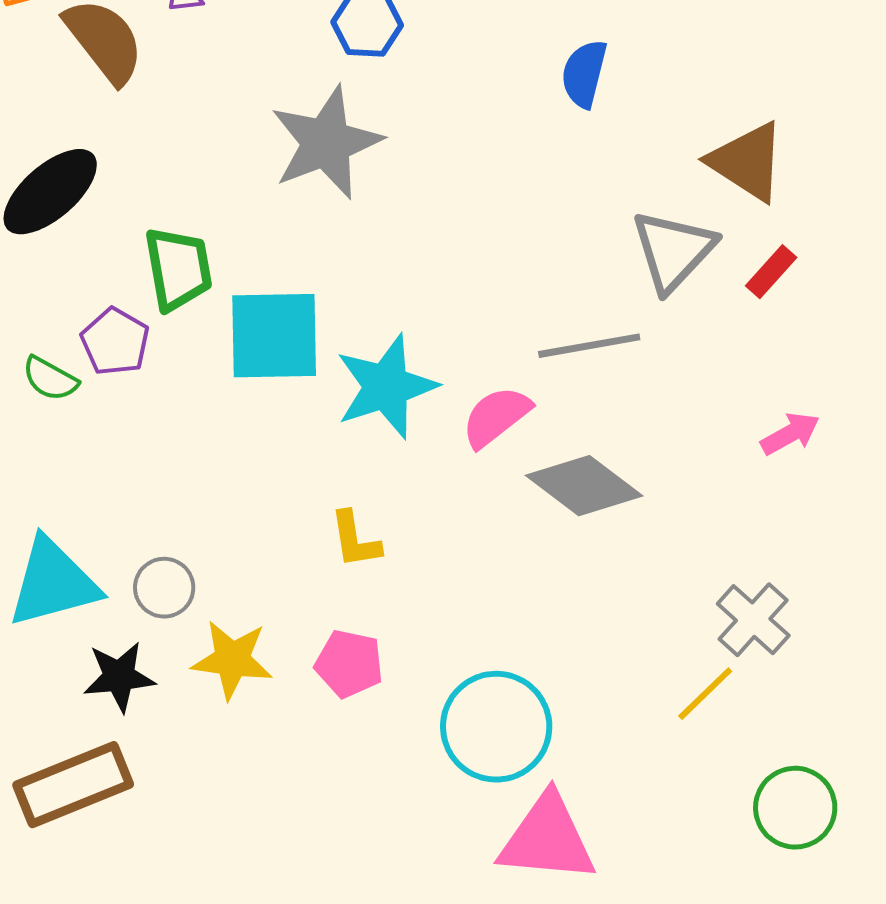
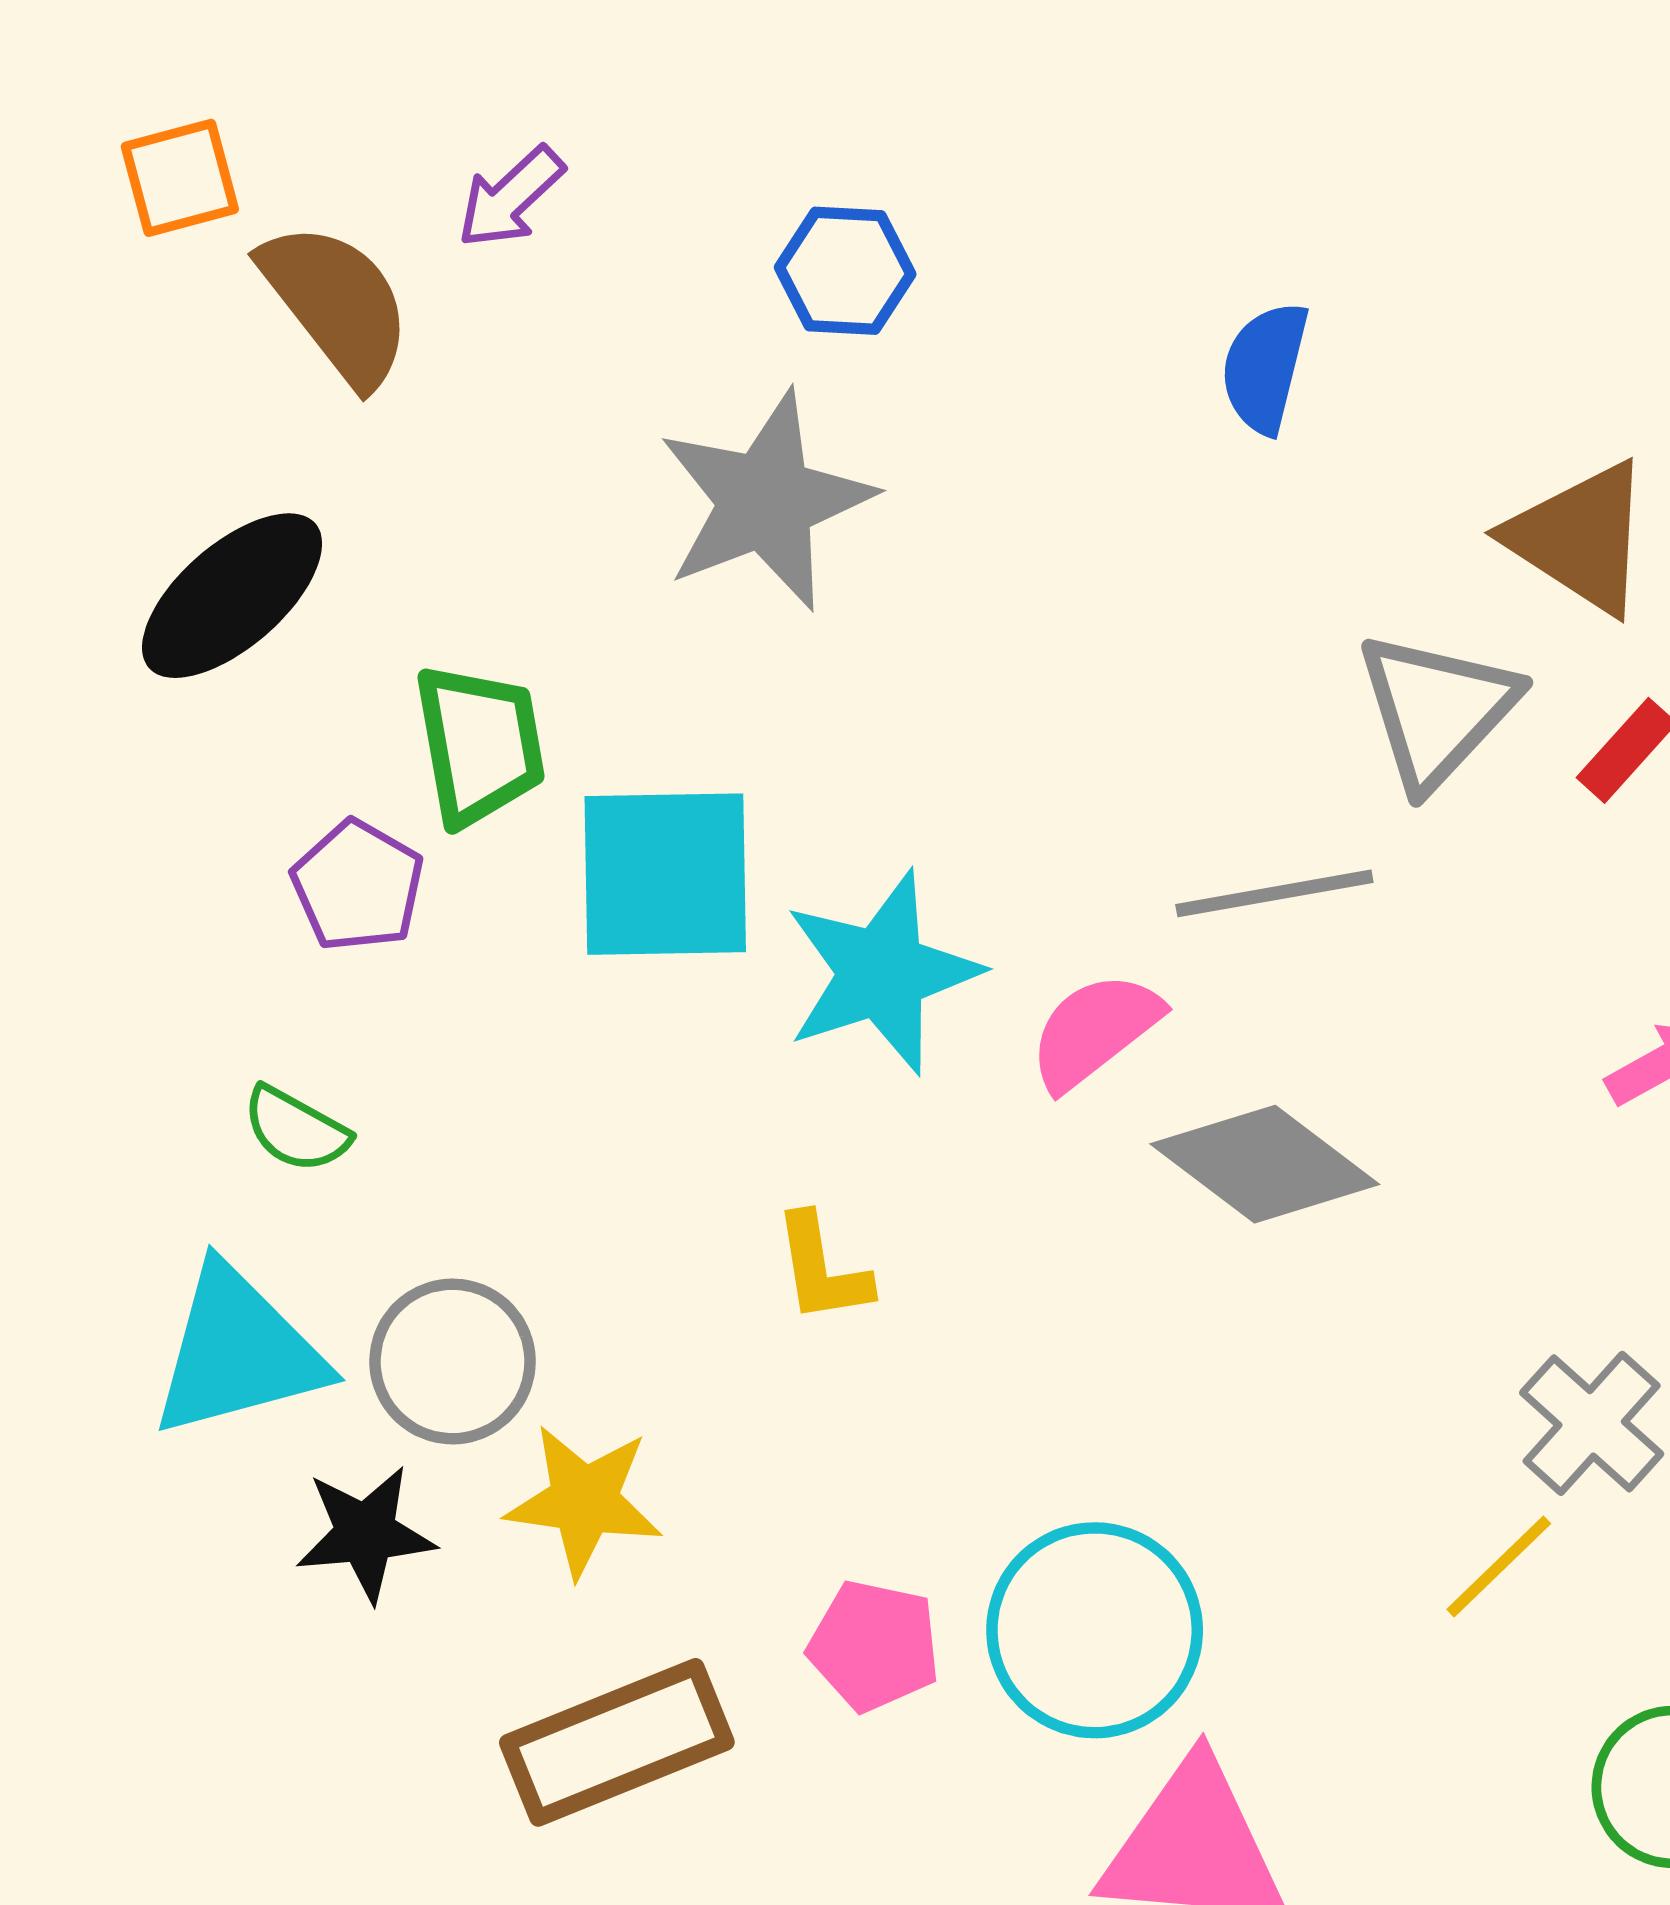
green semicircle: (50, 379) -> (296, 1129), moved
gray circle: (164, 588) -> (453, 1361), size x1.4
pink pentagon: (349, 664) -> (874, 1646), moved
brown rectangle: (73, 785) -> (617, 1742), moved

